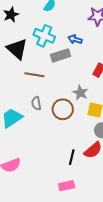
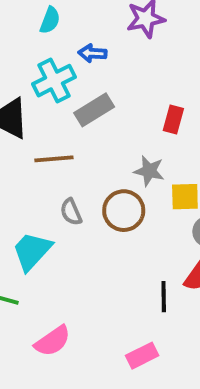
cyan cross: (44, 36) -> (54, 81), turned -35
blue arrow: (75, 39) -> (92, 53), moved
pink rectangle: (67, 186) -> (142, 356), moved

